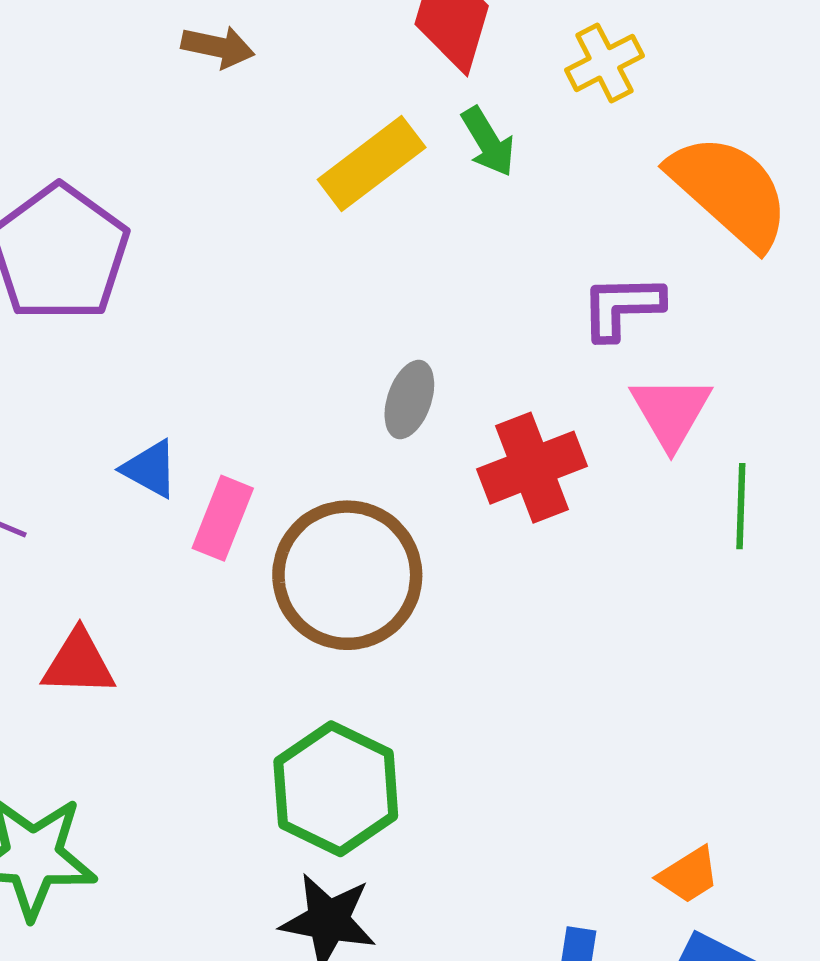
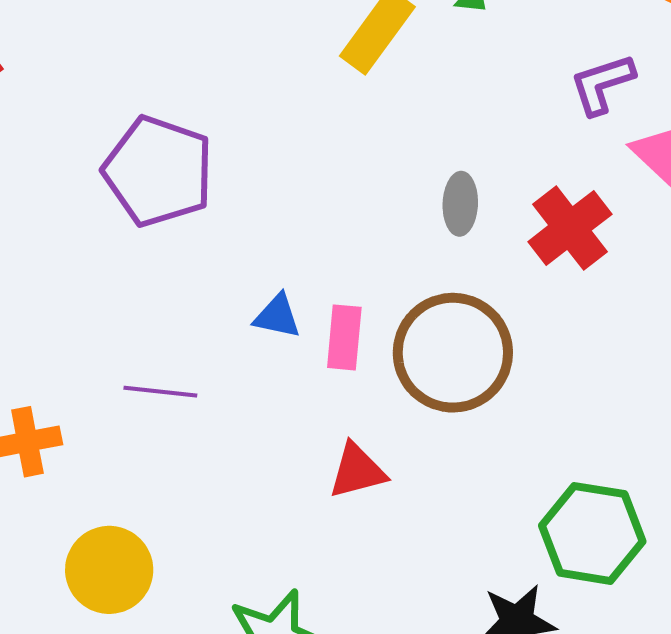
red triangle: (79, 663) -> (357, 471), moved
green hexagon: (336, 789) -> (592, 533), moved

